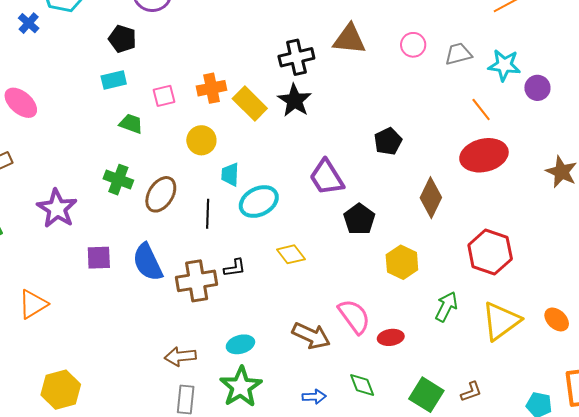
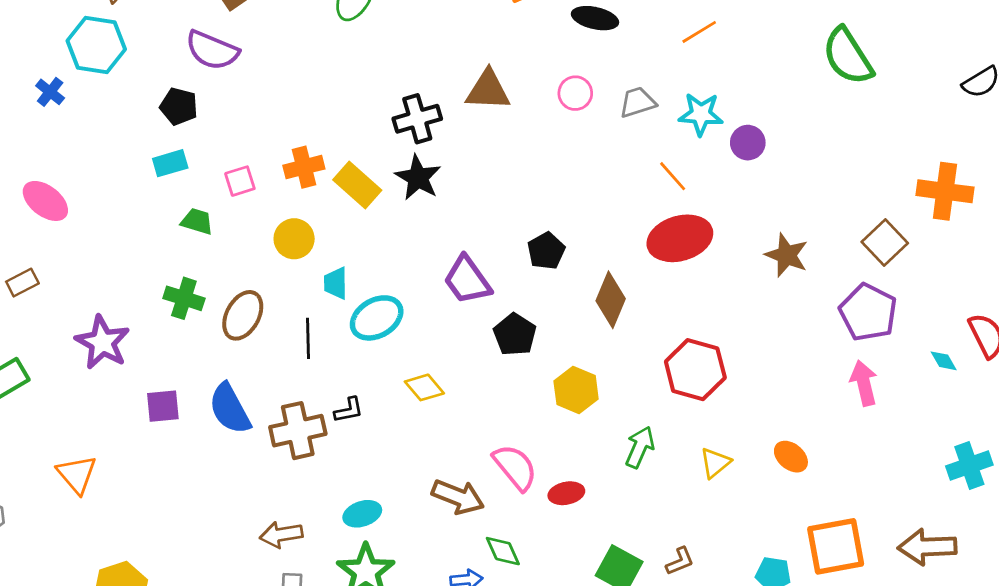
black pentagon: (388, 141) -> (546, 251), moved
orange triangle: (33, 304) -> (77, 474), turned -36
yellow triangle: (501, 321) -> (715, 463), size x0.6
green diamond: (362, 385) -> (503, 551), moved

